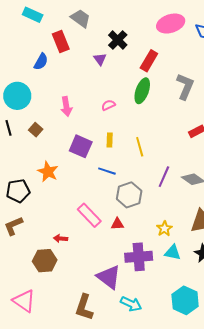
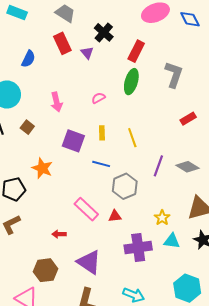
red rectangle: (61, 41) -> (62, 43), moved
brown hexagon: (45, 261) -> (46, 270), moved
purple triangle: (109, 277) -> (89, 262), moved

